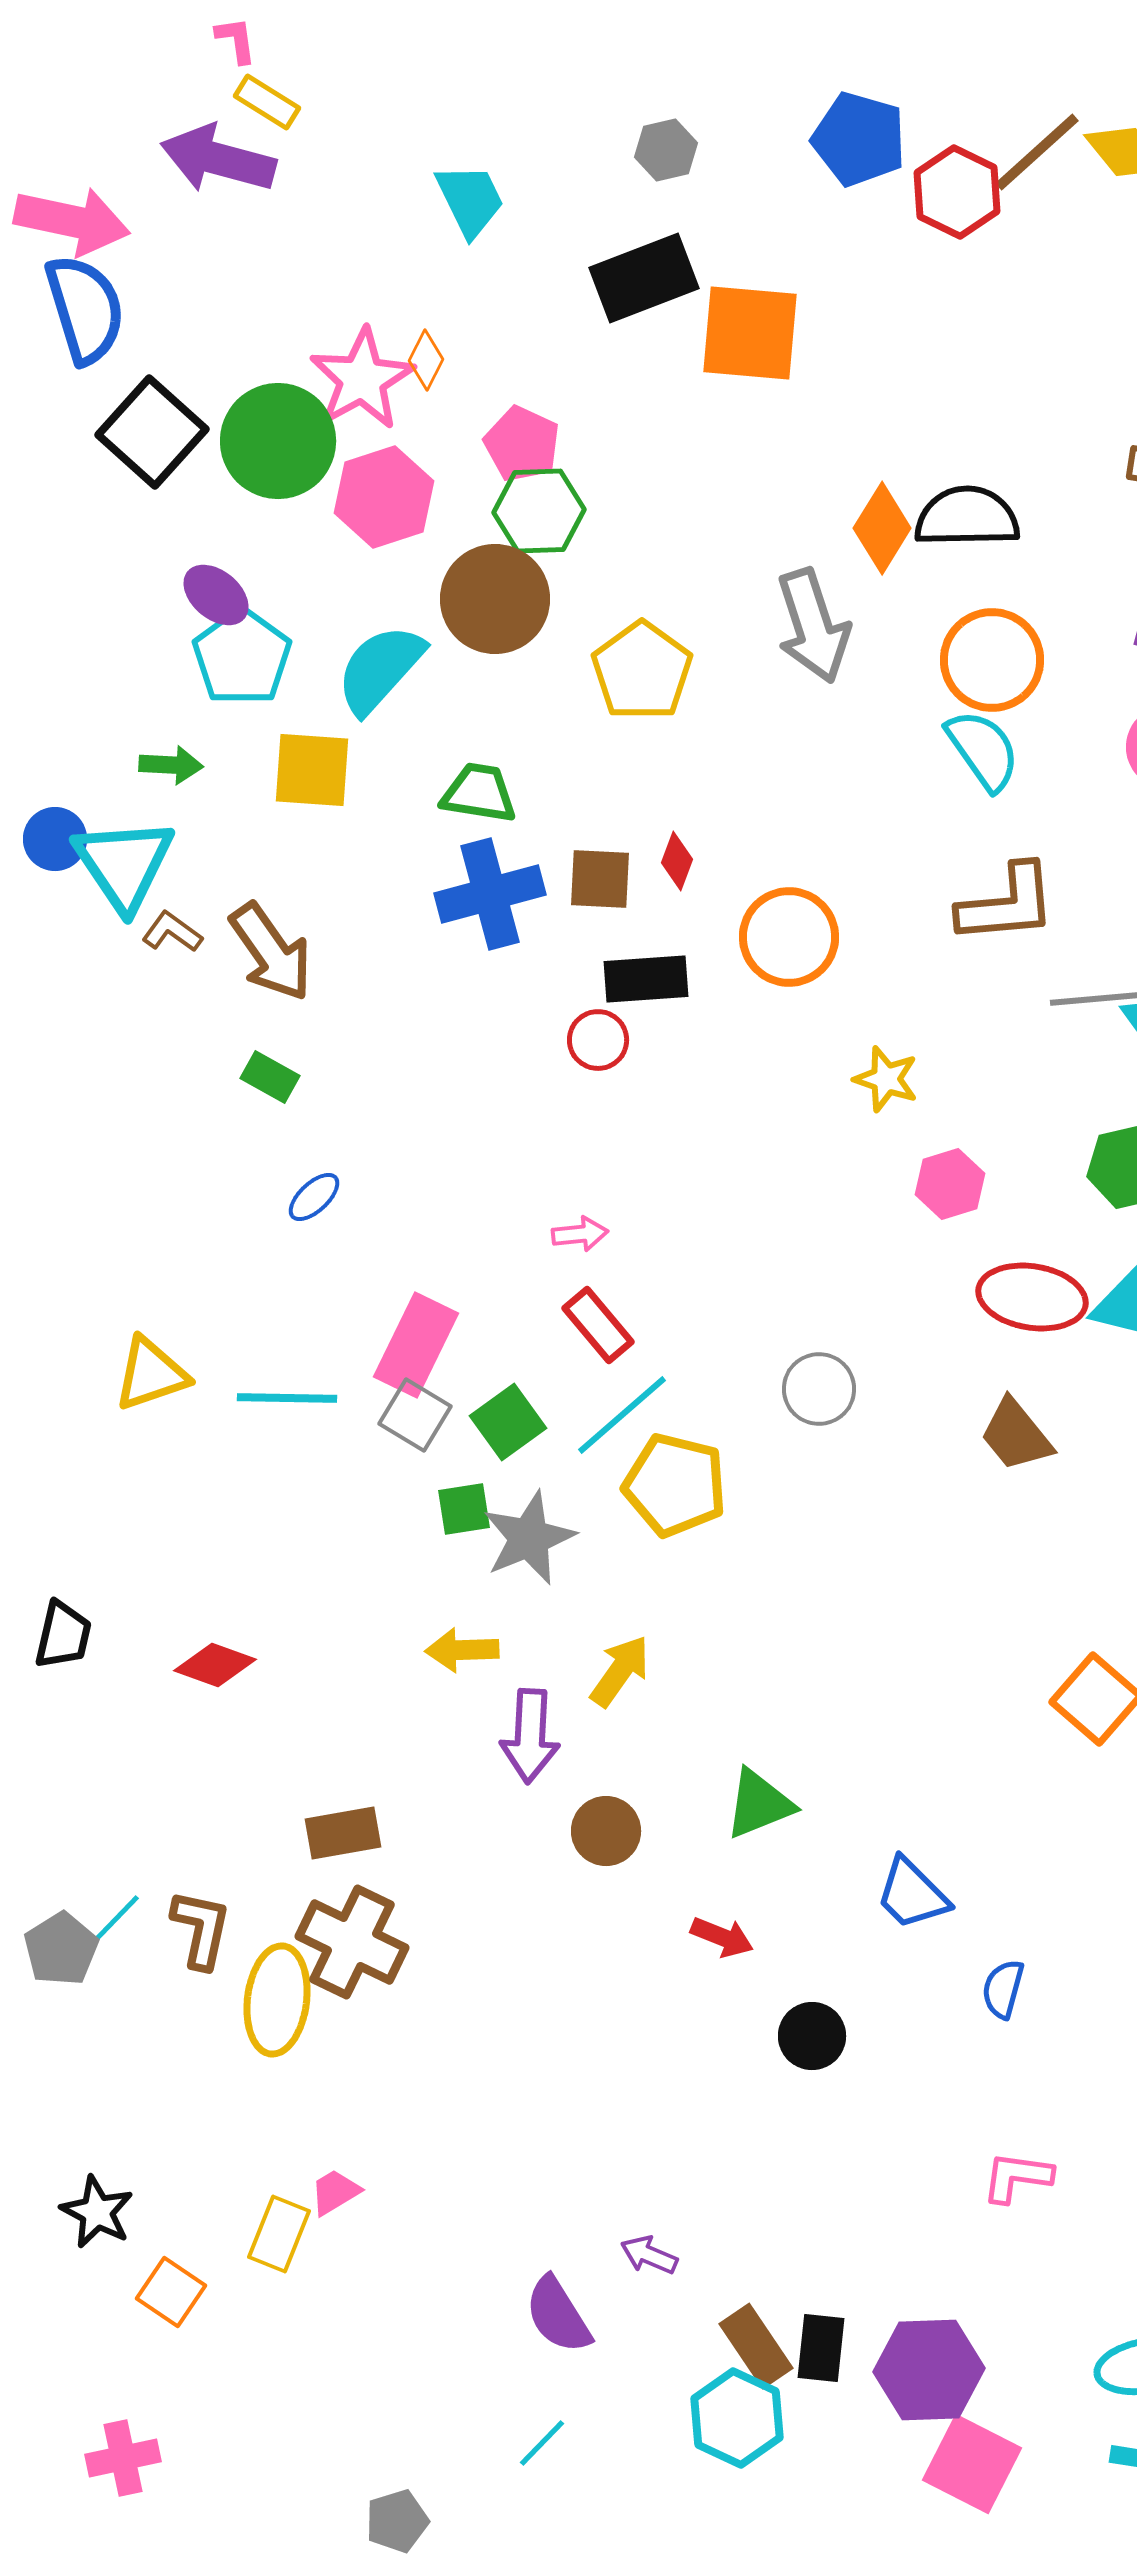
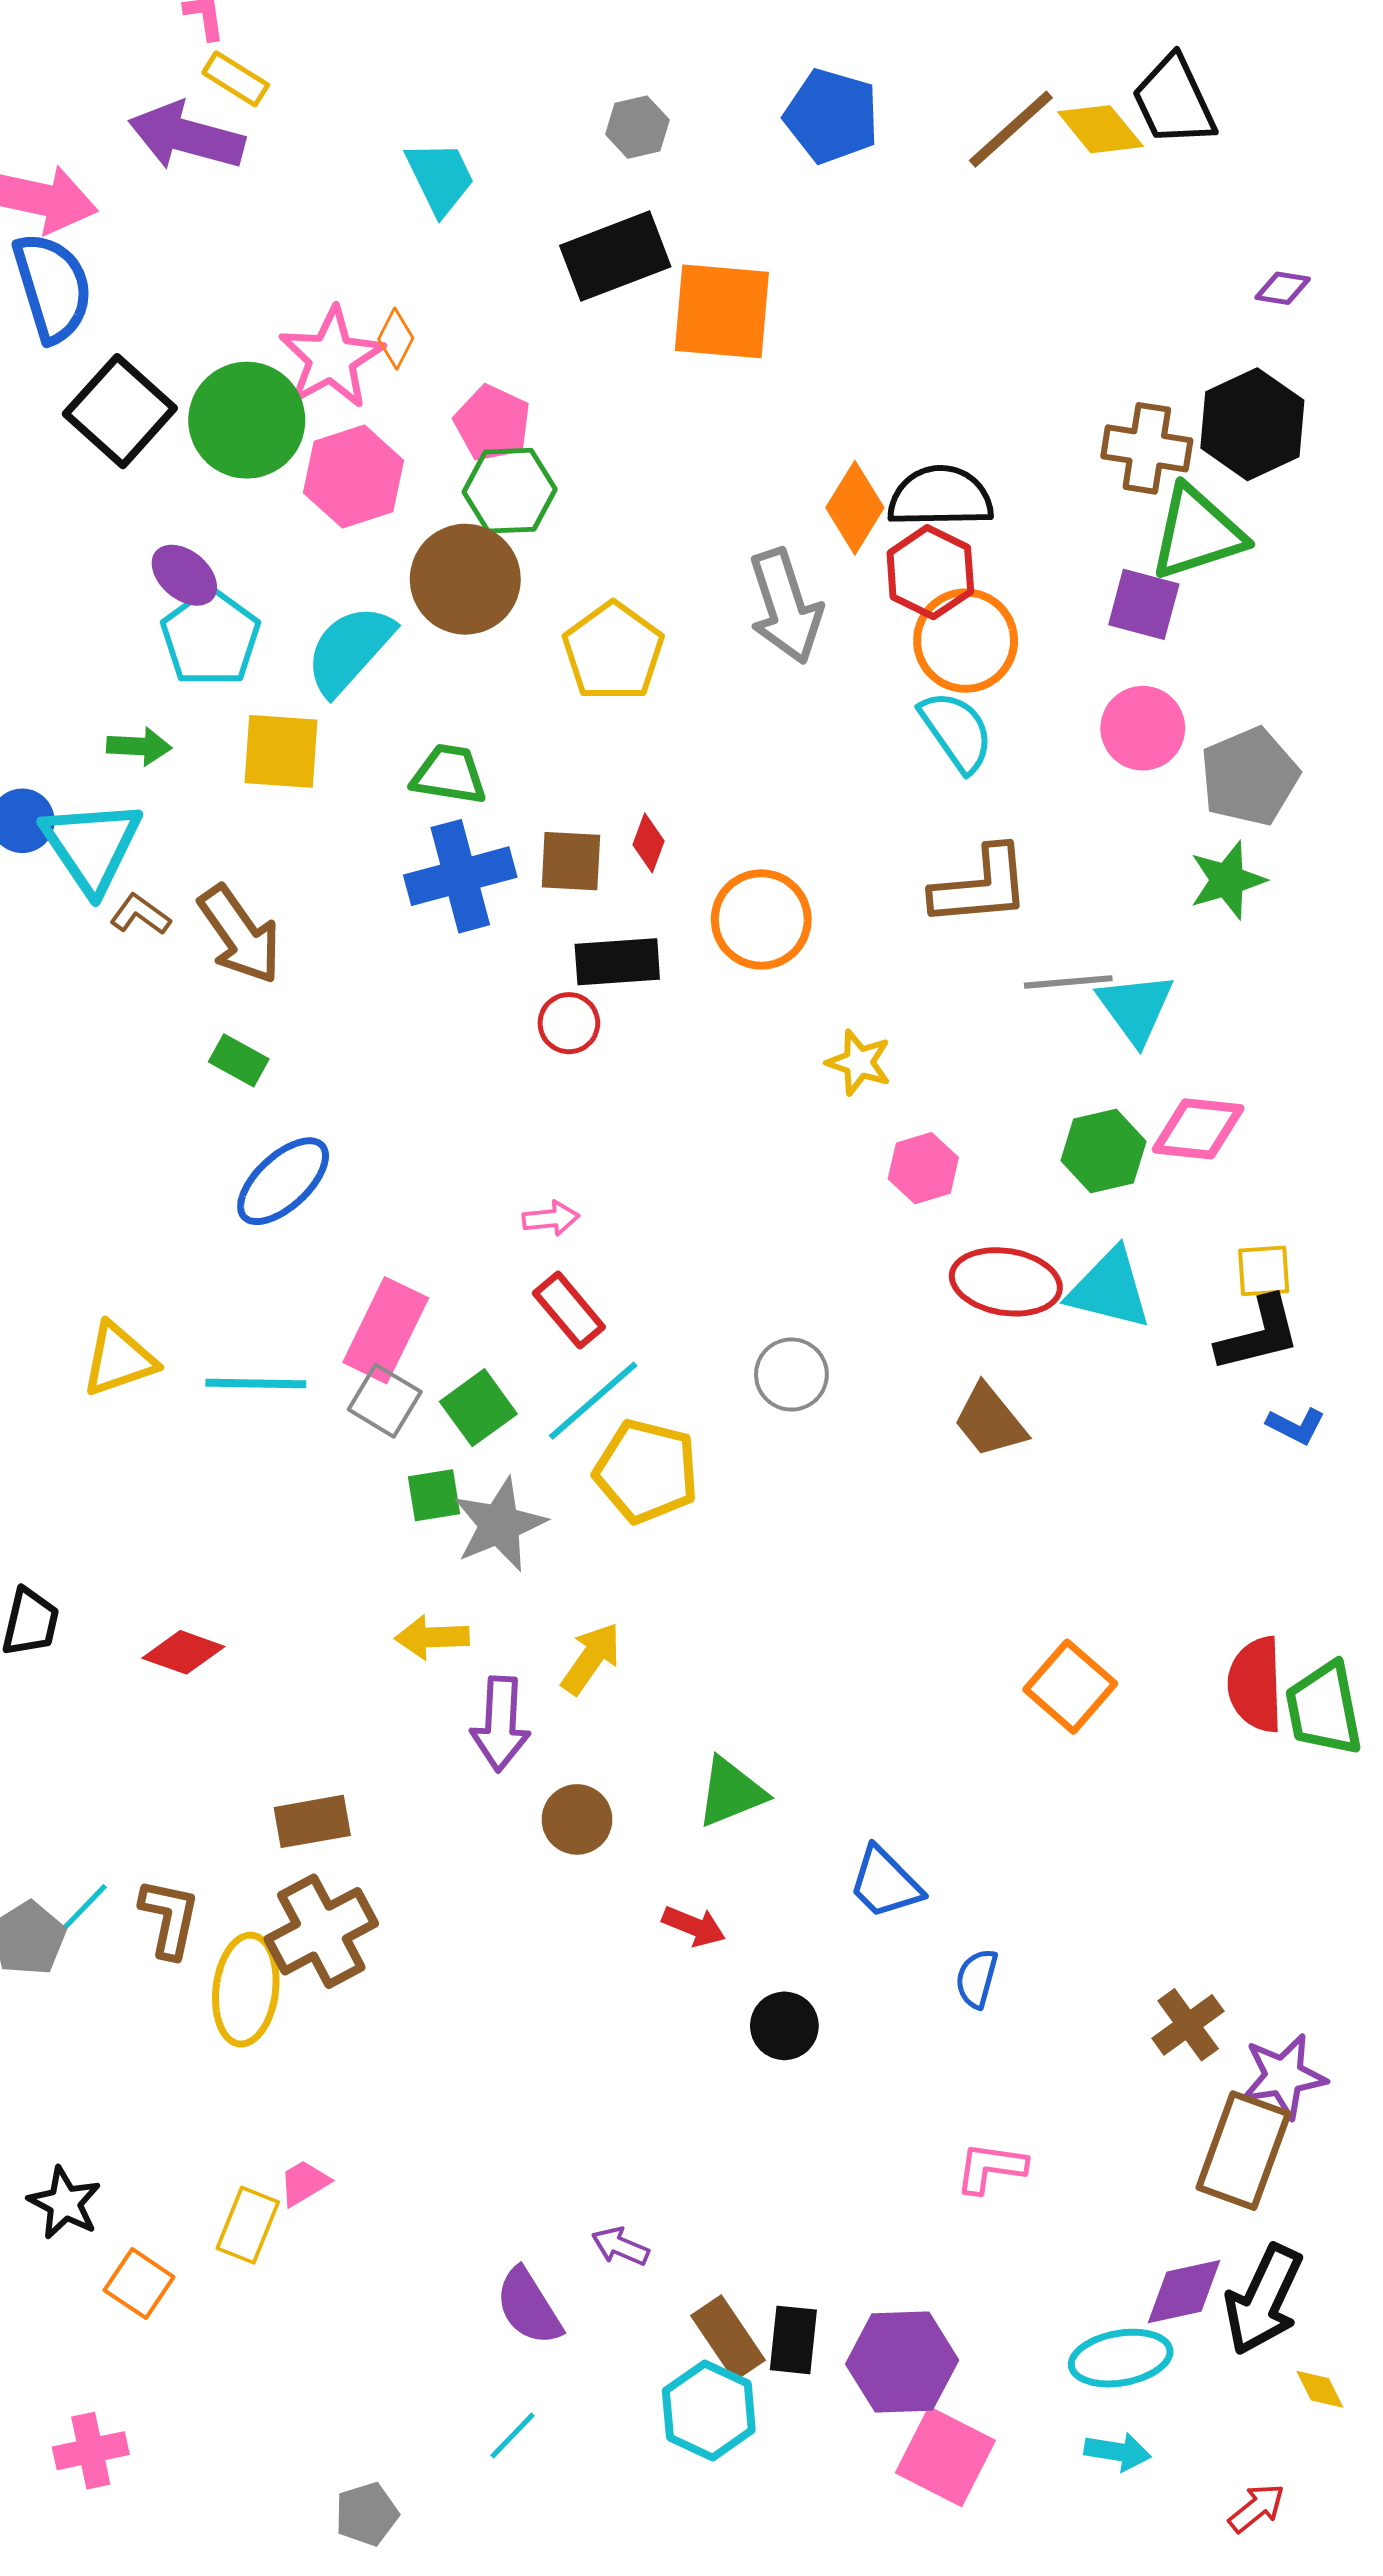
red hexagon: (957, 192) -> (930, 572), moved
blue ellipse: (314, 1197) -> (283, 1181), size x1.8
brown cross: (352, 1942) -> (321, 1931), turned 36

